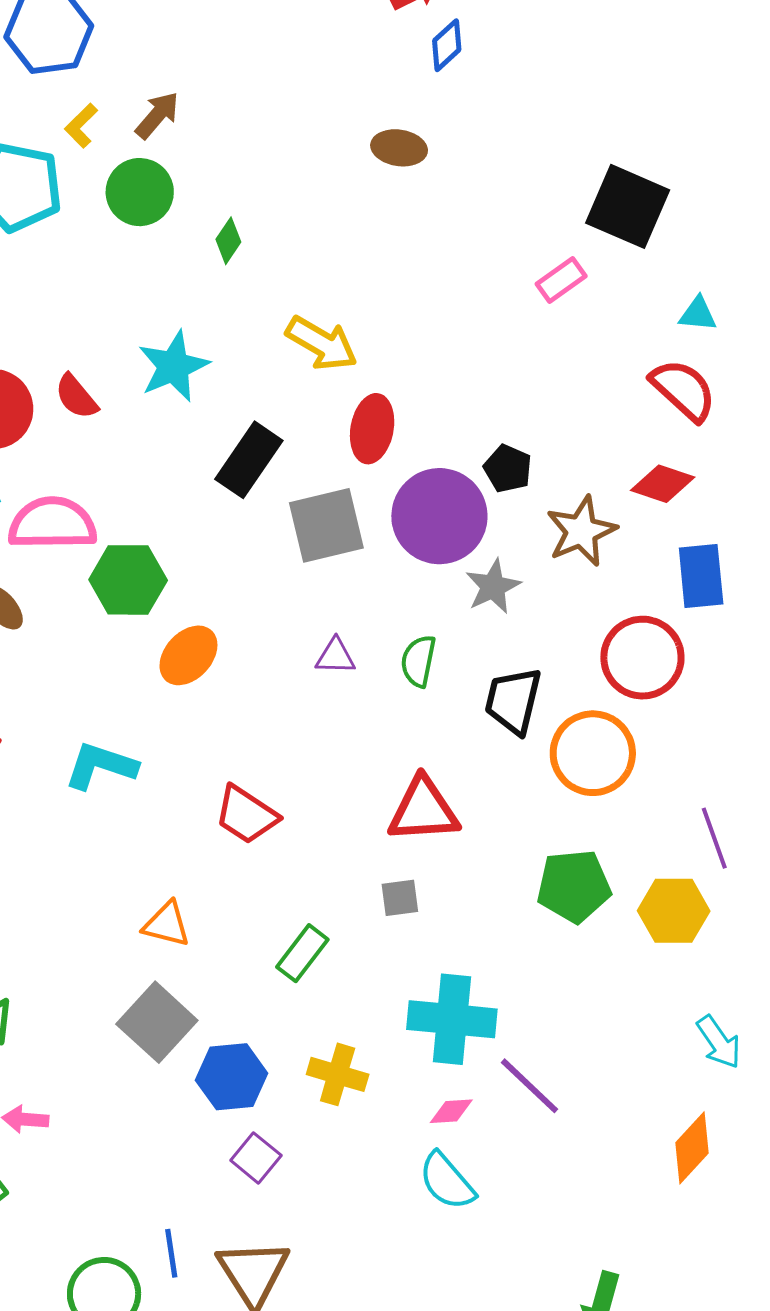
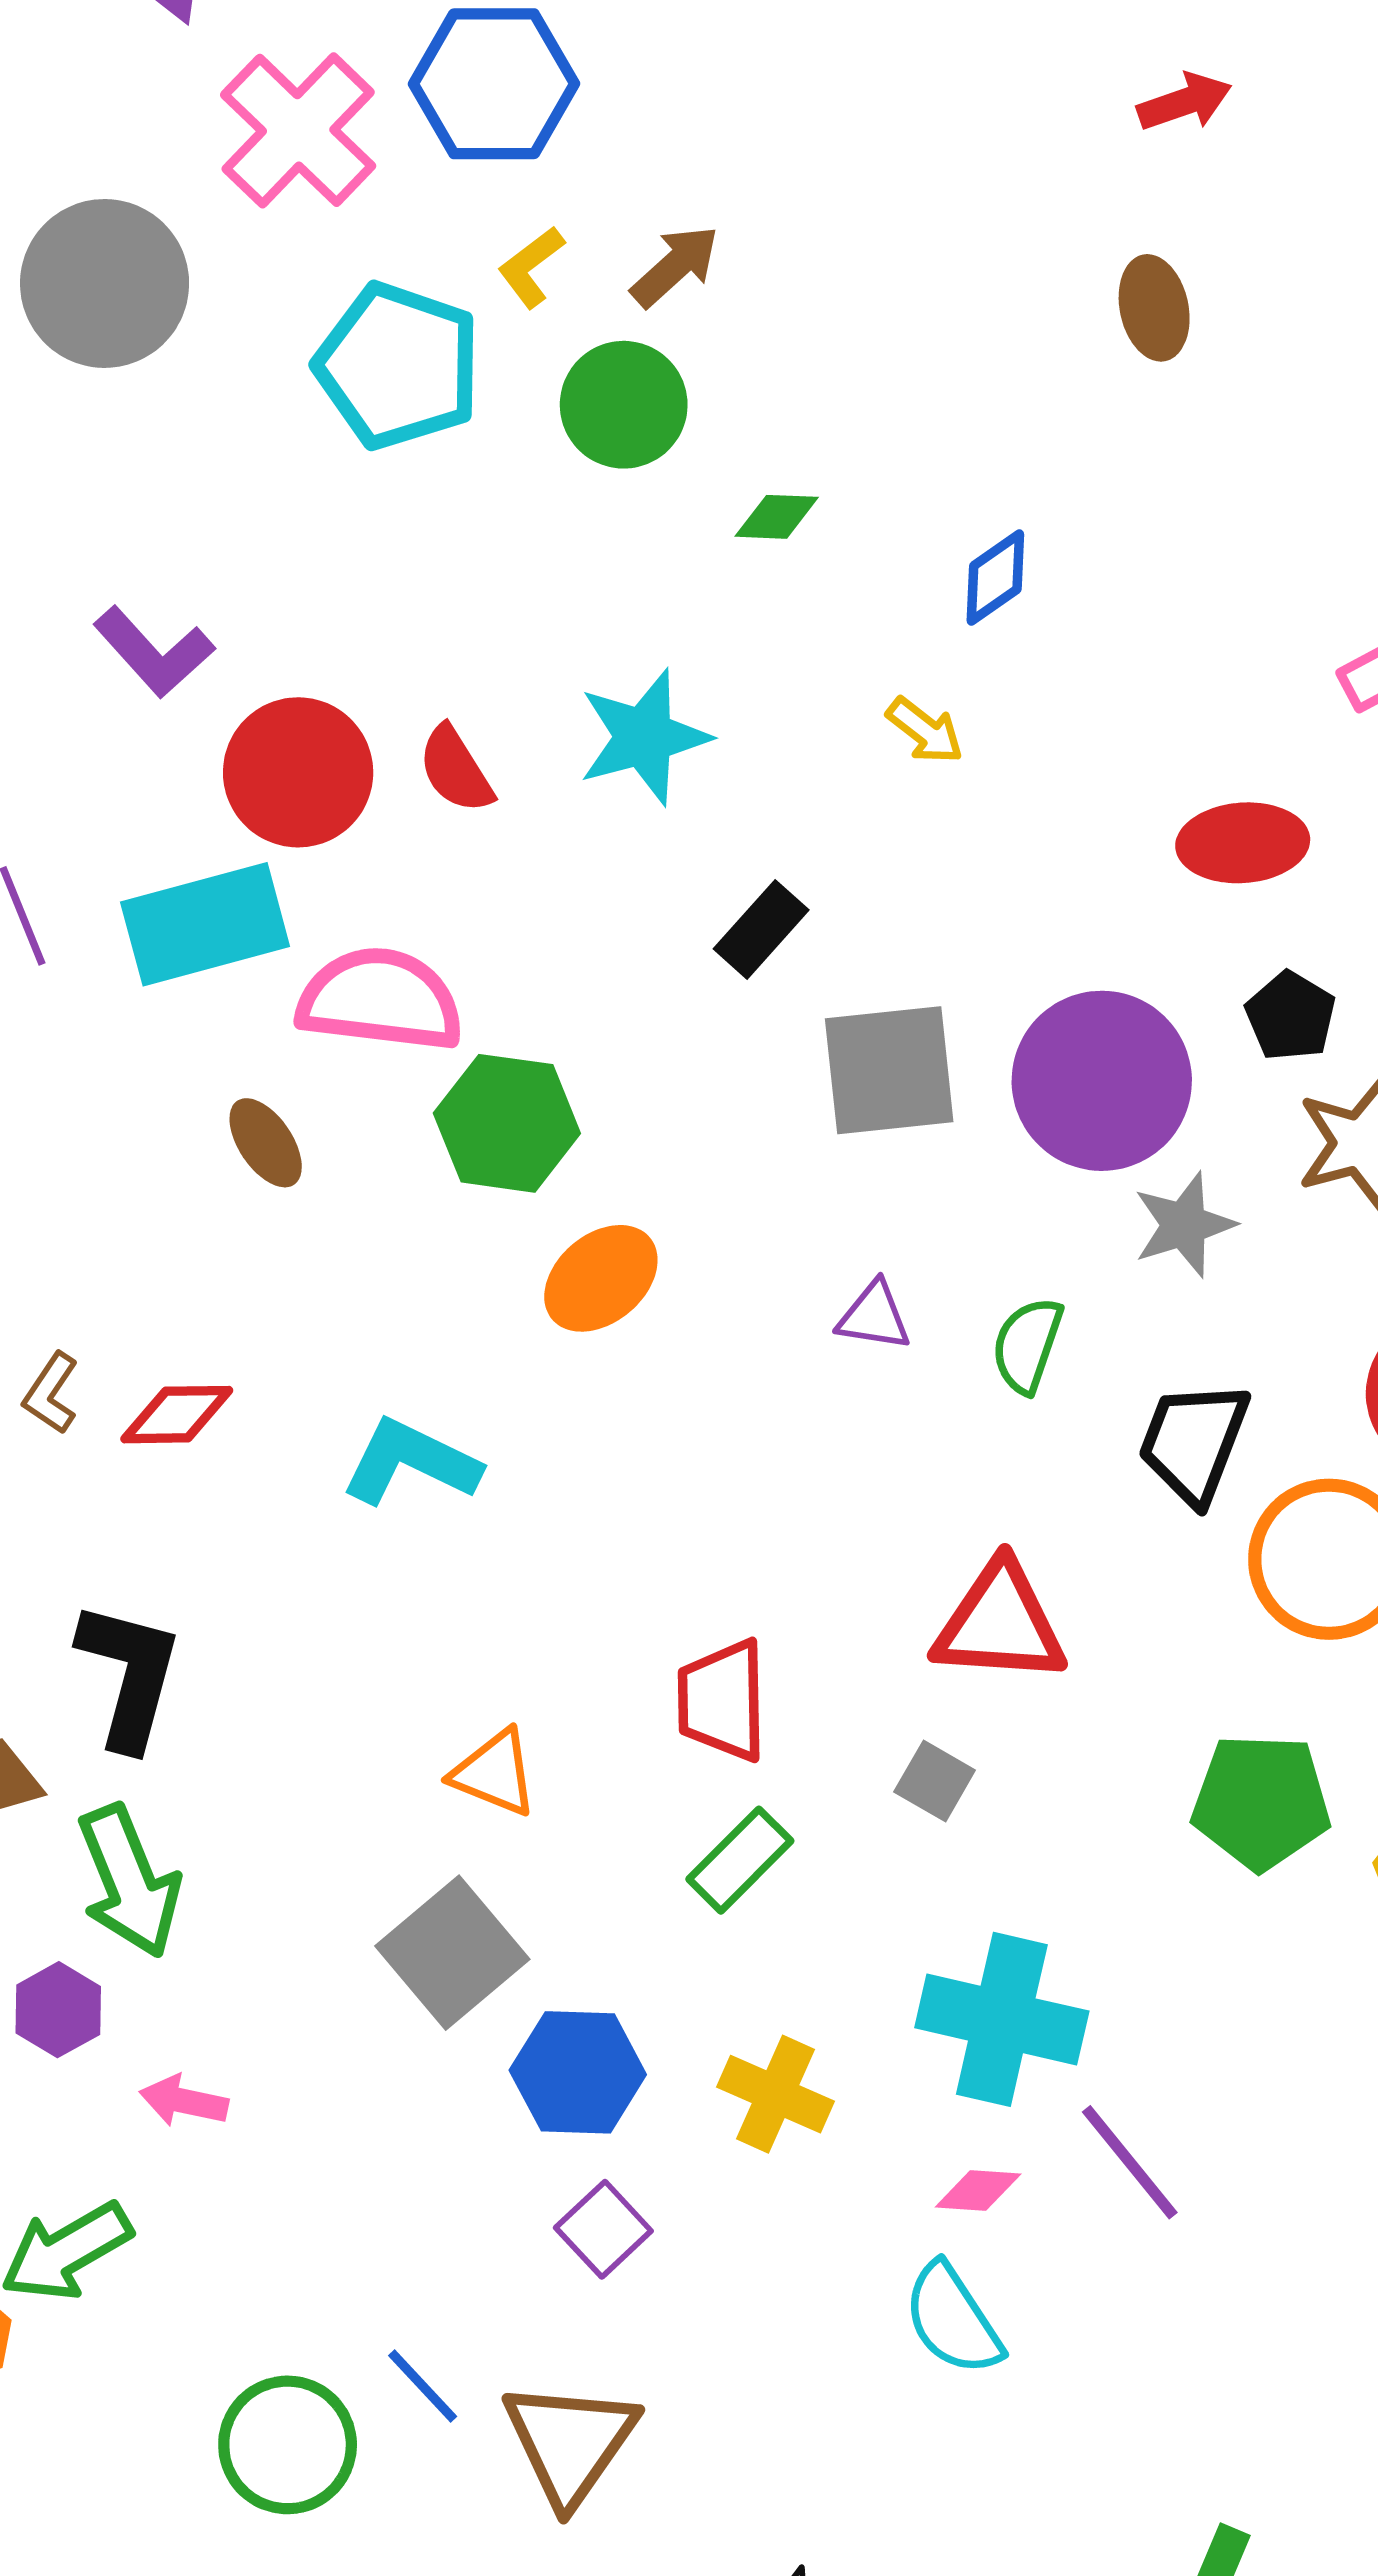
blue diamond: (447, 45) -> (995, 578), moved
brown ellipse: (399, 148) -> (1154, 308), moved, turned 62
green diamond: (228, 241) -> (777, 517), turned 51
yellow arrow: (322, 343) -> (925, 731), size x0.6
red ellipse: (372, 429) -> (1243, 843), moved, turned 68
black rectangle: (249, 460) -> (761, 929), size x0.7
black pentagon: (508, 469) -> (1291, 1016), moved
red trapezoid: (246, 815) -> (722, 1700), moved, turned 48
gray square: (400, 898) -> (935, 1781), turned 30
blue line: (171, 1253) -> (423, 2386), turned -42

